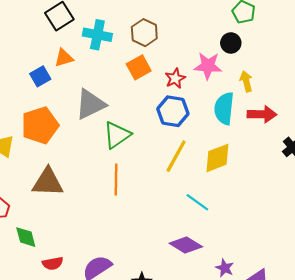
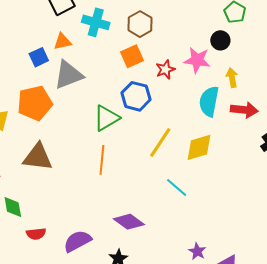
gray triangle: (90, 104) -> (68, 75), moved
blue hexagon: (173, 111) -> (136, 96), moved
purple diamond: (186, 245) -> (129, 222), moved

